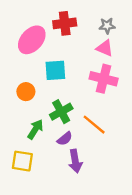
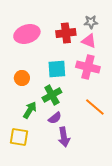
red cross: (65, 23) -> (66, 33), moved
pink ellipse: (32, 40) -> (27, 34), turned 30
cyan square: (55, 70) -> (57, 69), moved
orange line: (94, 125) -> (95, 107), moved

